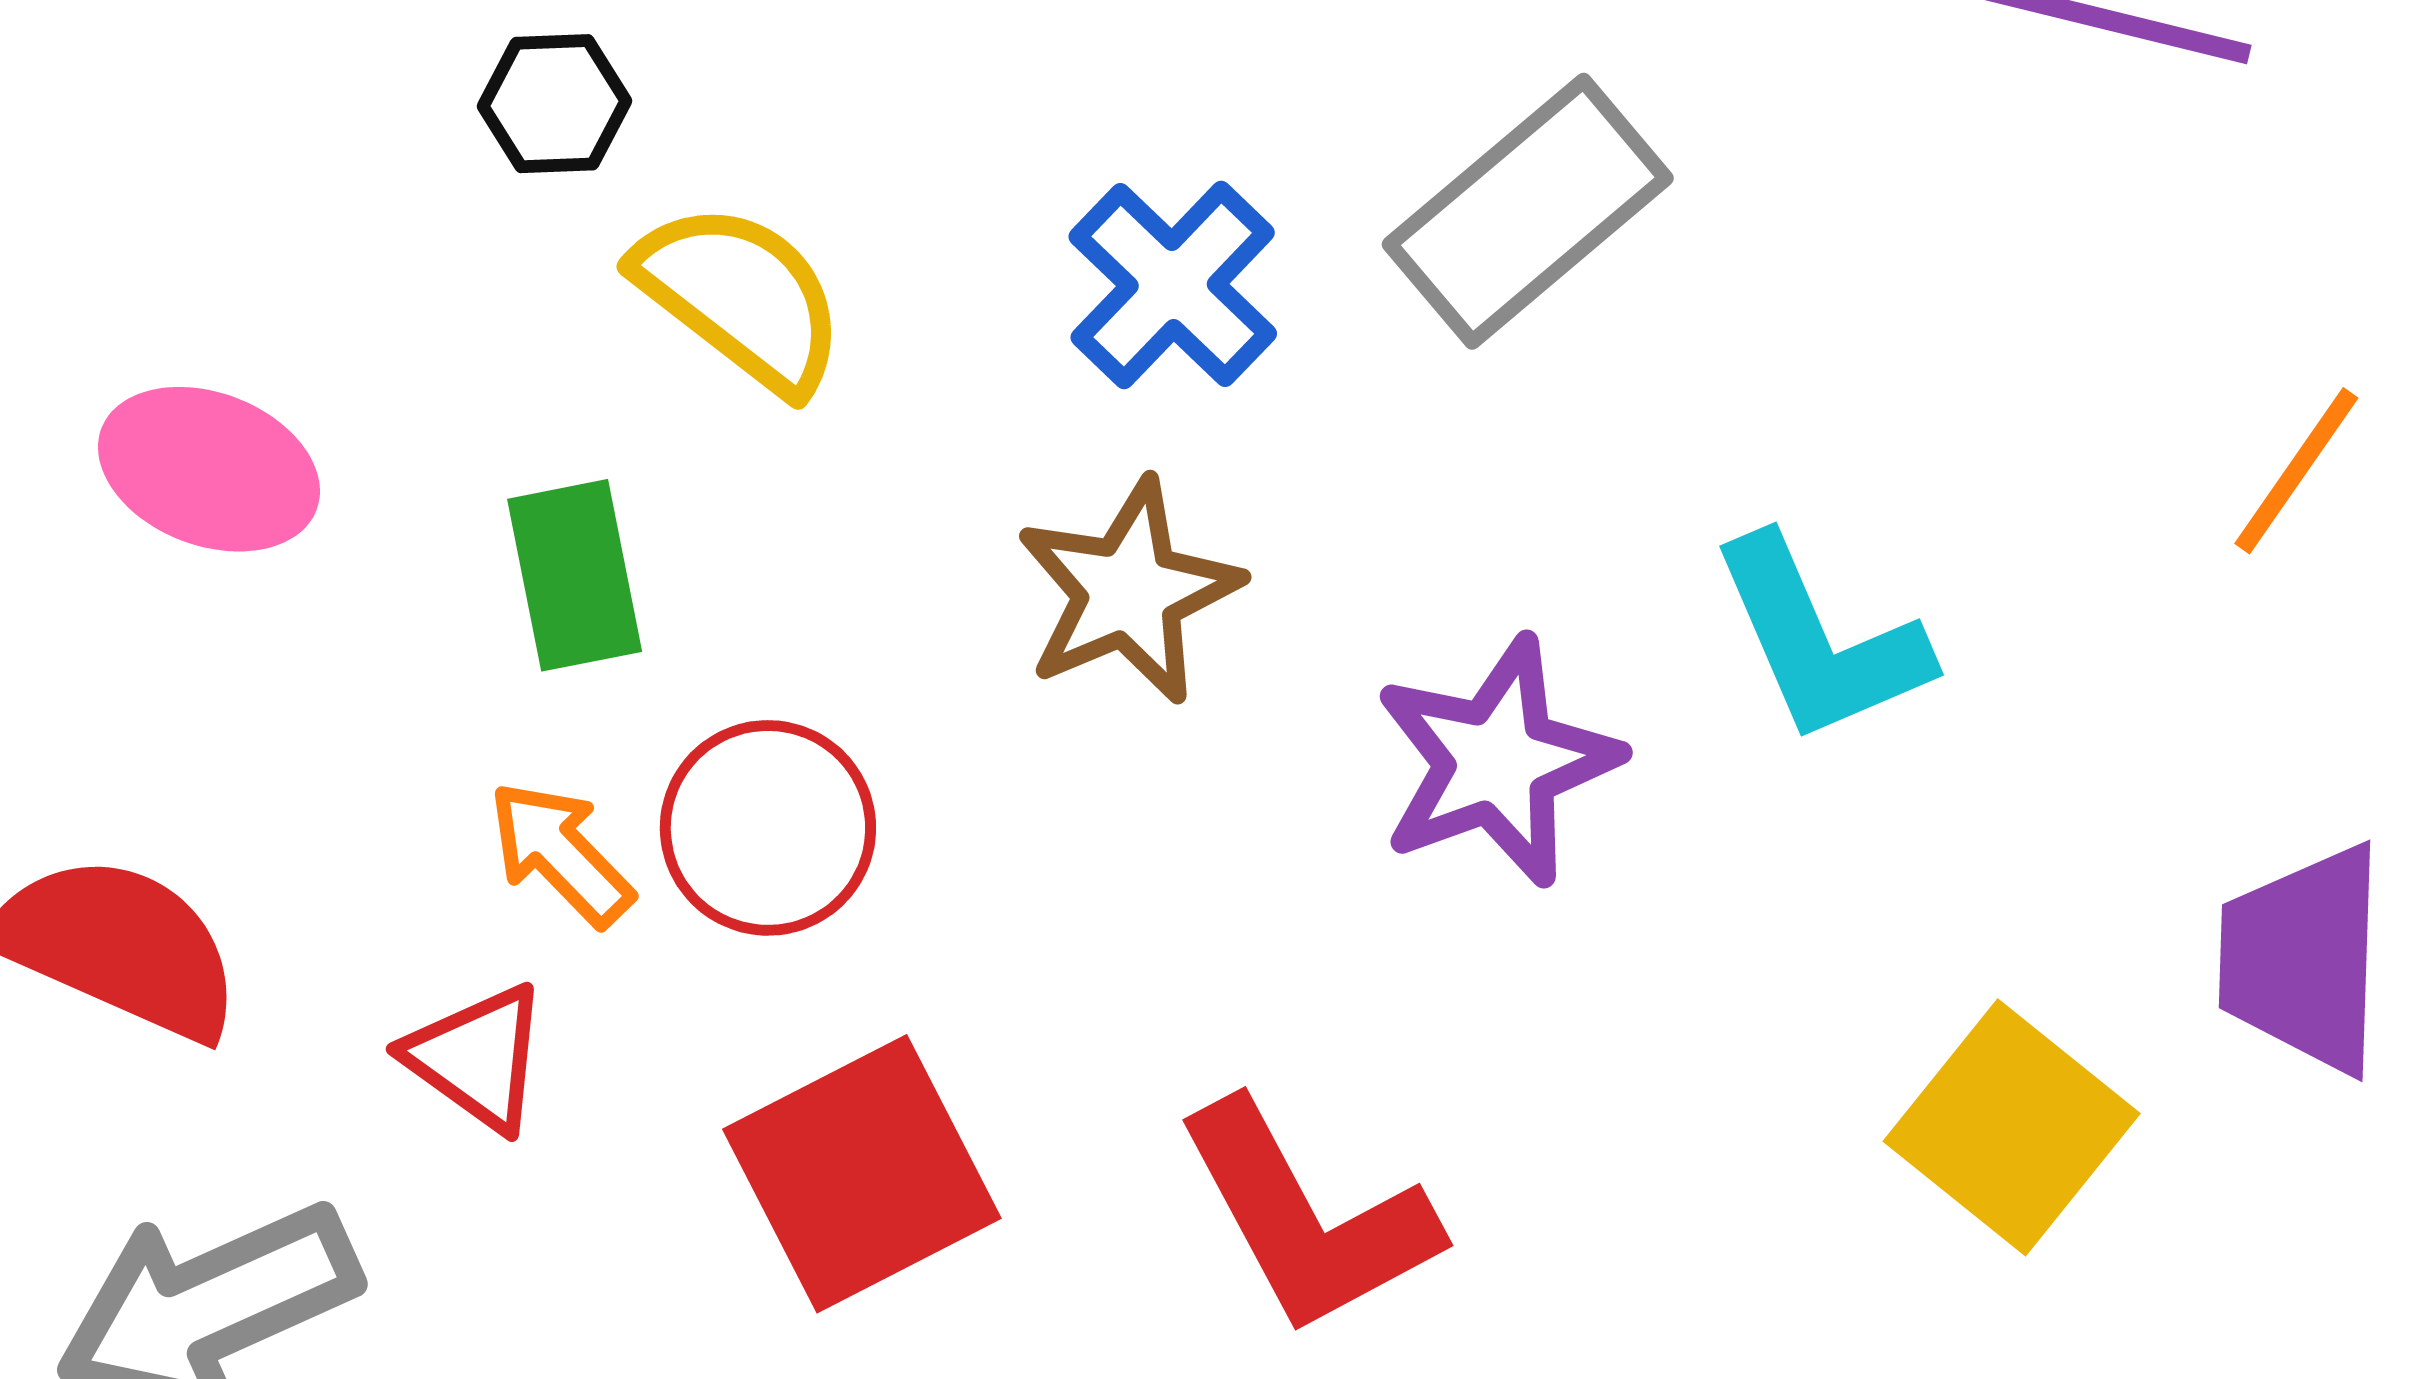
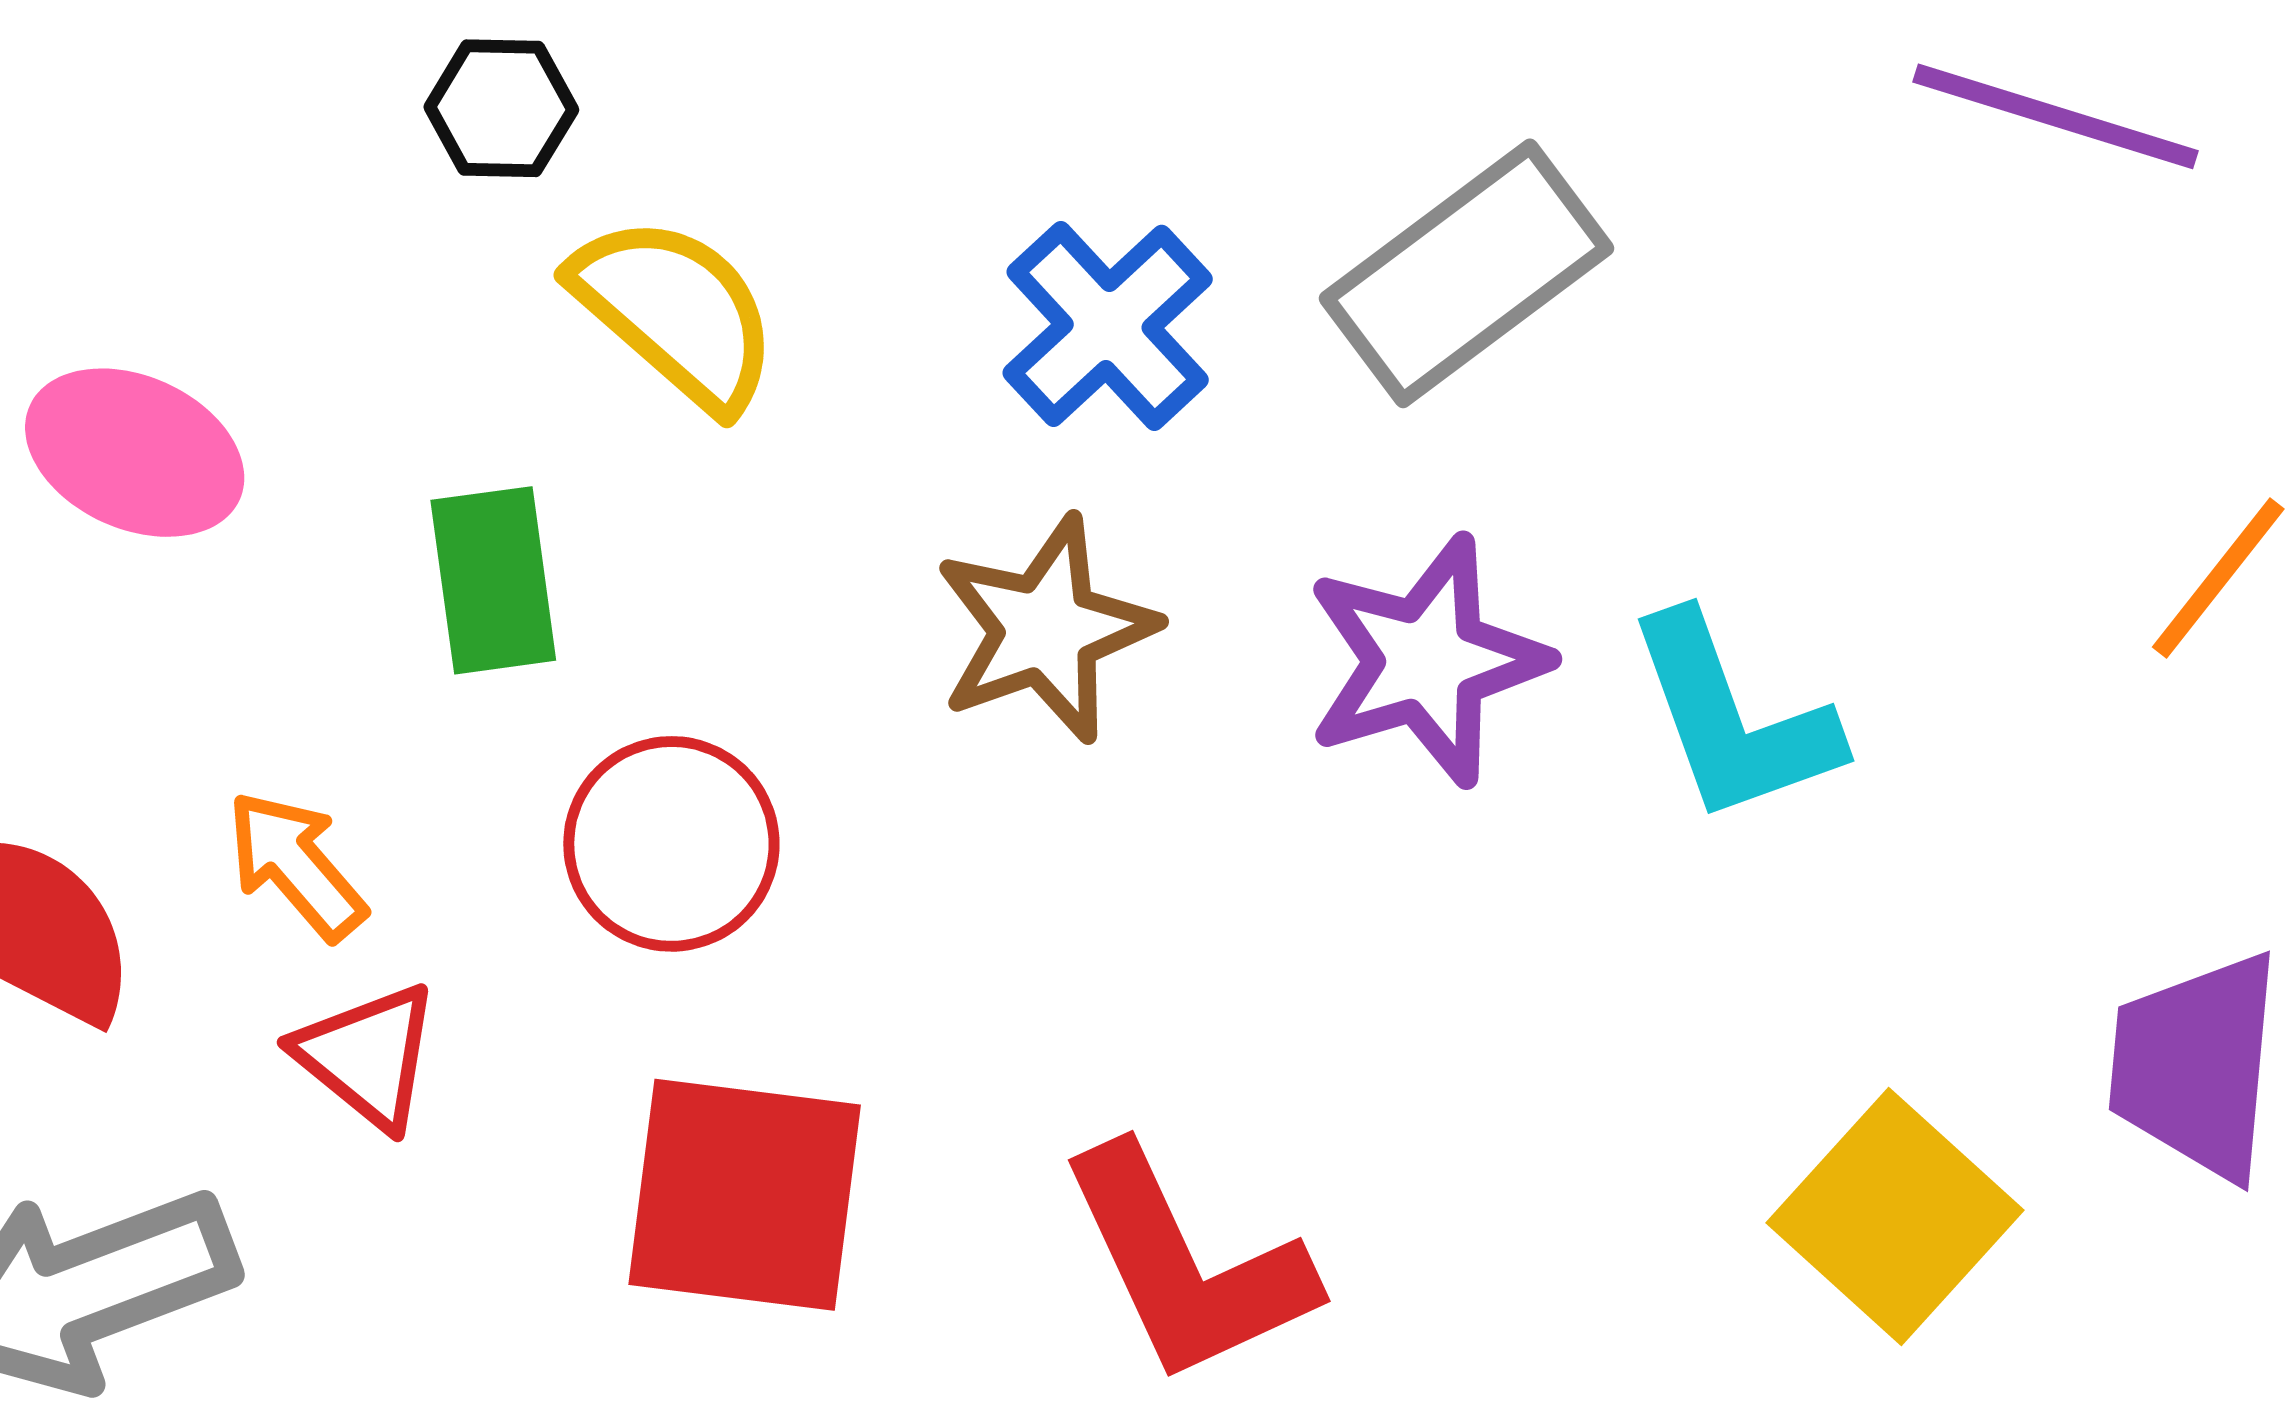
purple star: (1497, 762) -> (1426, 661), moved
orange arrow: (561, 853) -> (296, 865), moved
red square: (862, 1174) -> (745, 1195), turned 31

